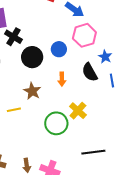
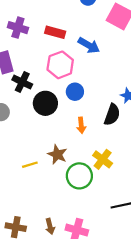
pink hexagon: (84, 35) -> (60, 65), moved
black semicircle: (90, 72) -> (112, 115), turned -126
brown star: (32, 91) -> (57, 155), moved

